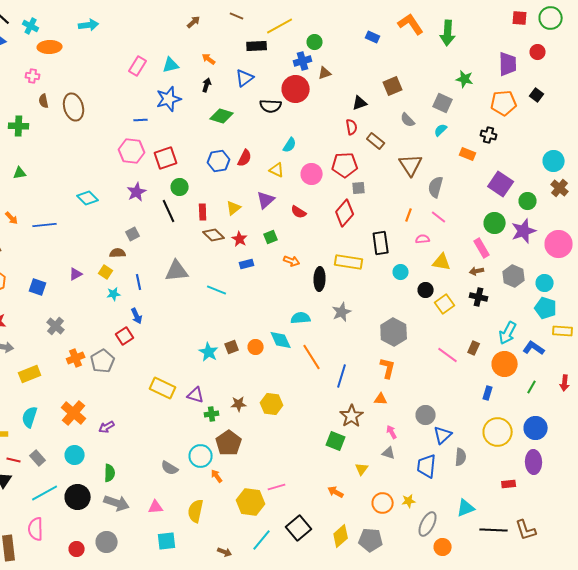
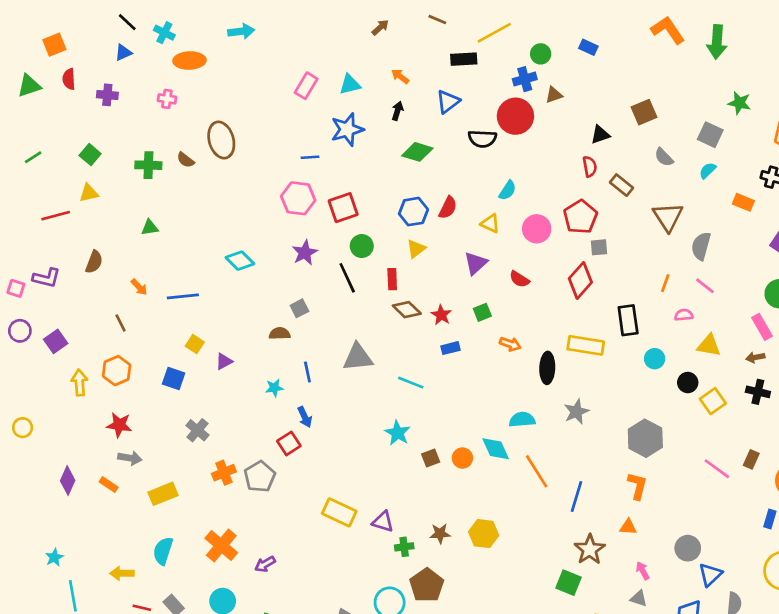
blue rectangle: (373, 37) -> (588, 47), moved
brown semicircle: (44, 101) -> (186, 160), moved, turned -40
red pentagon: (345, 165) -> (580, 217), turned -30
yellow triangle: (234, 208) -> (416, 249), moved
yellow square: (106, 272) -> (195, 344), moved
cyan star: (209, 352) -> (398, 433), moved

